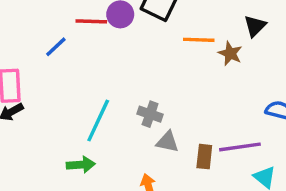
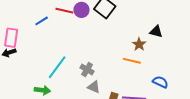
black triangle: (255, 26) -> (156, 32), turned 48
orange line: (199, 40) -> (132, 61), moved

